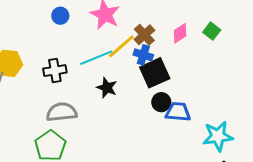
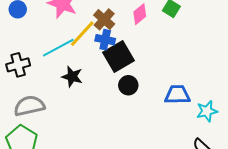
blue trapezoid: (178, 112) -> (177, 95), moved
cyan star: (218, 136) -> (207, 111), moved, size x0.7

